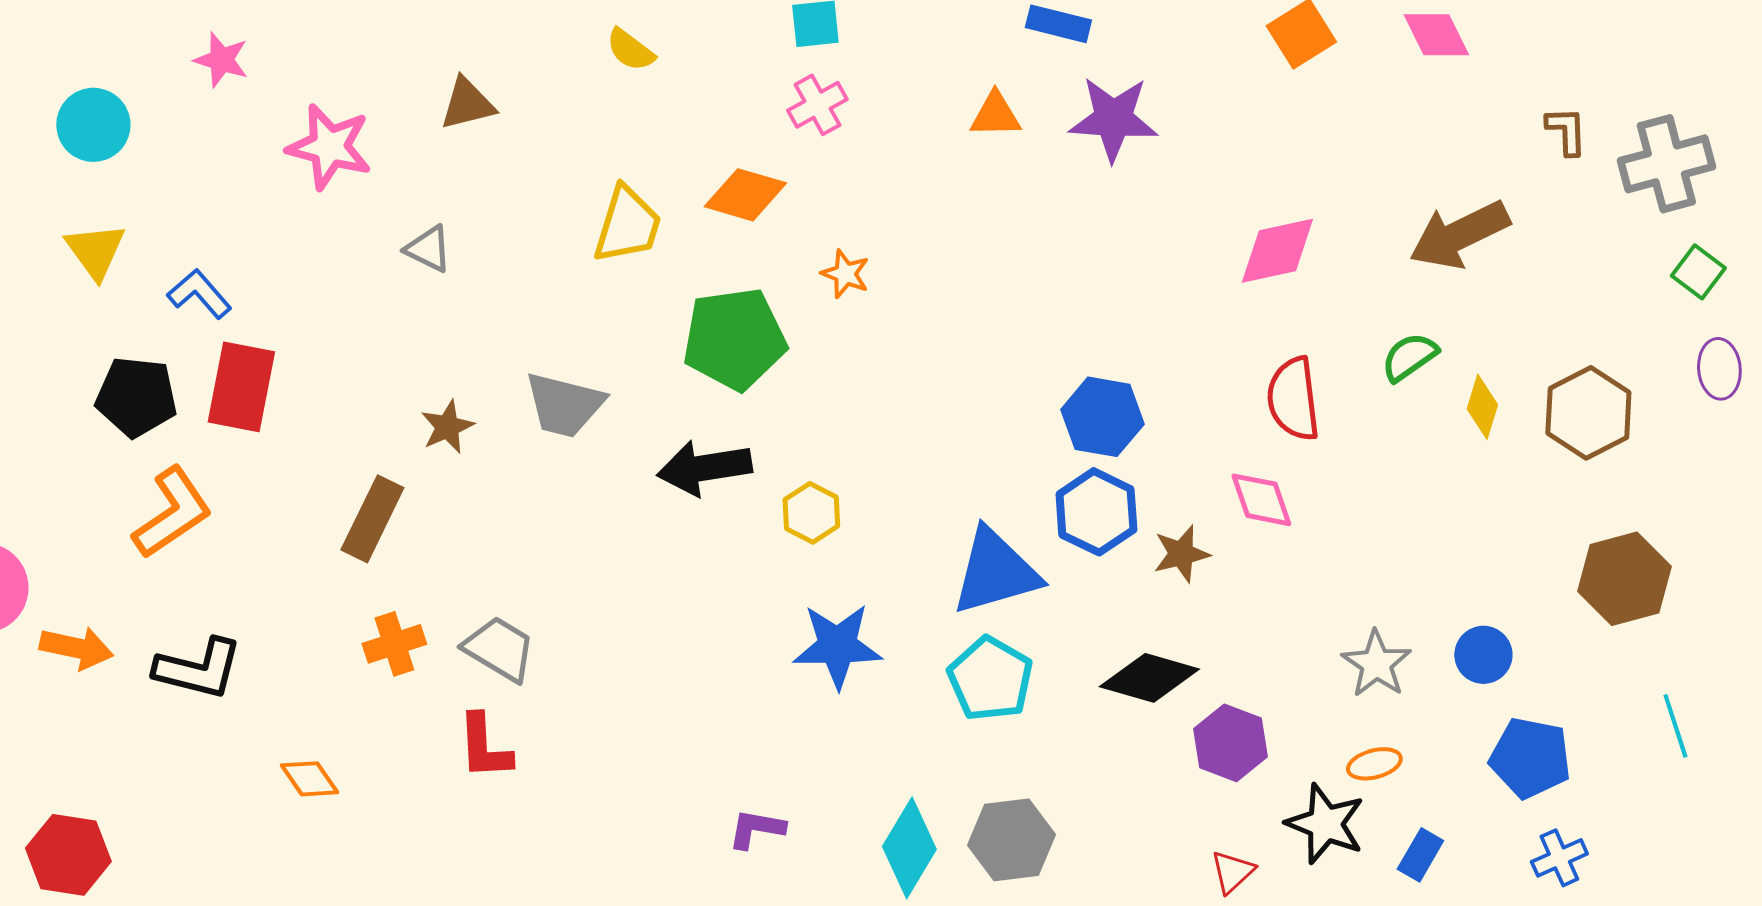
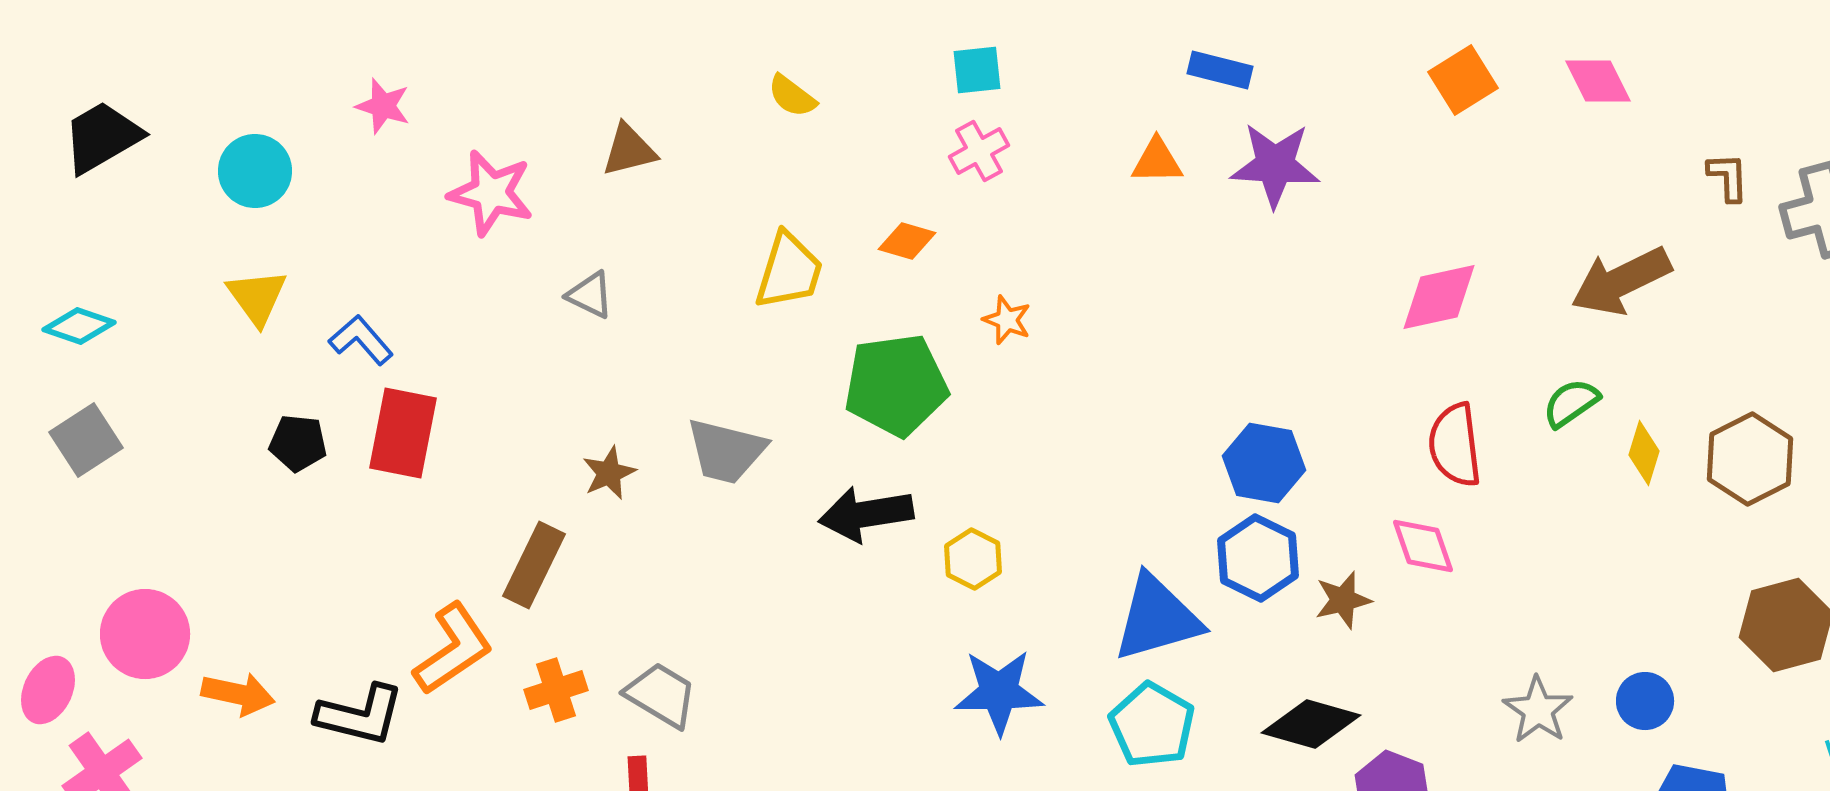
orange diamond: (745, 195) -> (907, 241), size x0.7
black pentagon: (136, 397) -> (298, 443), size x0.7
orange L-shape: (172, 513) -> (453, 649), moved

